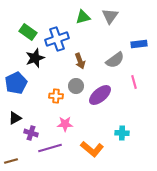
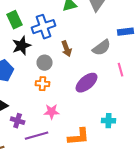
green rectangle: (28, 32) -> (15, 20), turned 30
gray circle: (76, 86) -> (45, 63), moved
orange L-shape: (92, 149) -> (79, 137), turned -45

